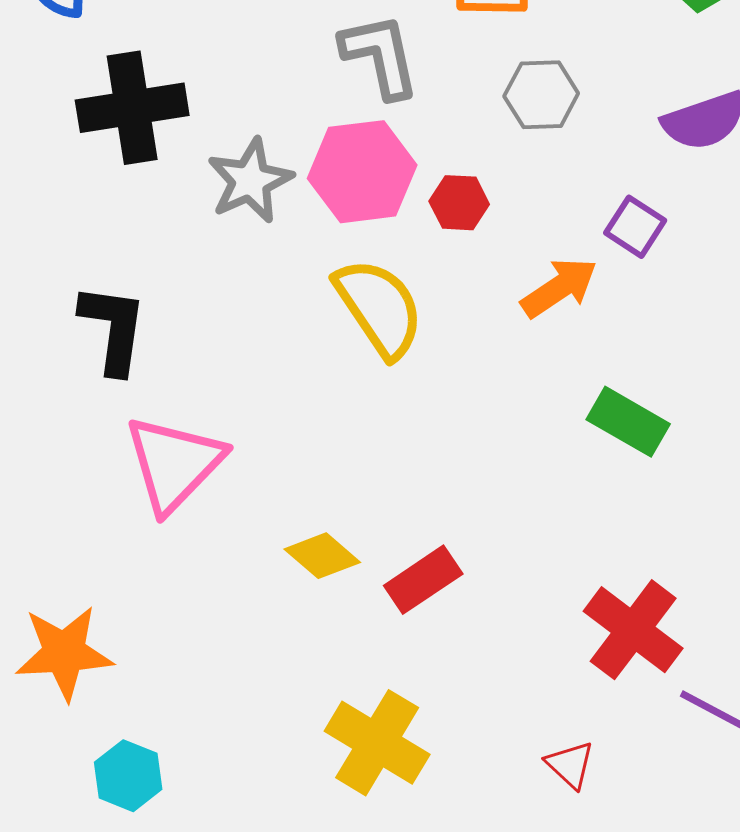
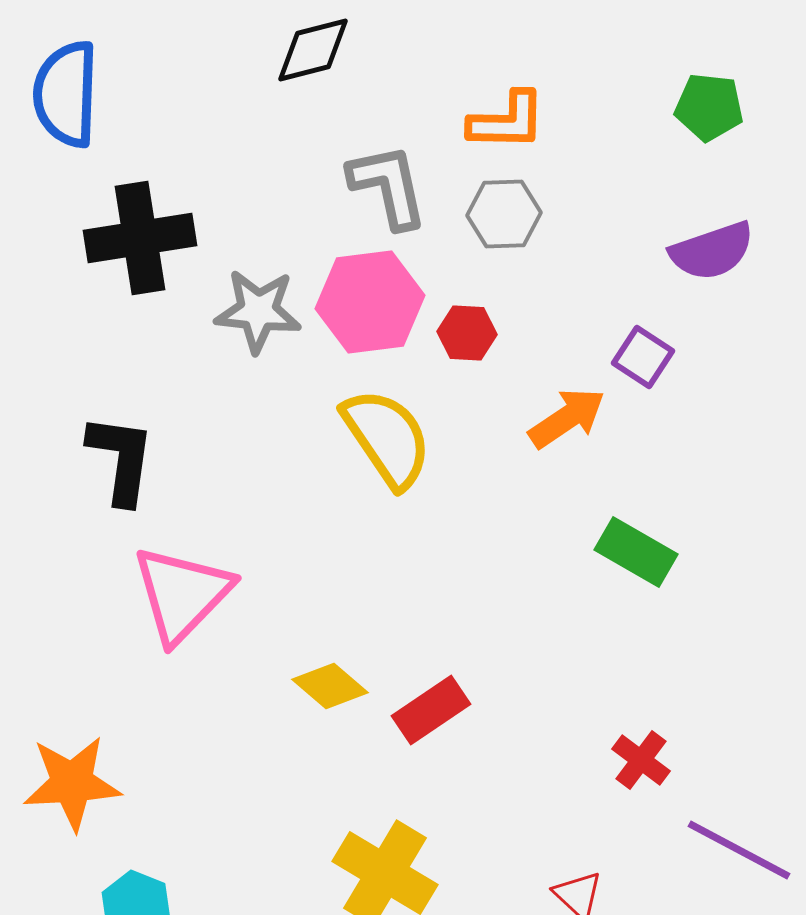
gray hexagon: (541, 95) -> (504, 214), moved
gray star: (250, 181) -> (258, 311), turned 30
red cross: (633, 630) -> (641, 760), size x0.6

